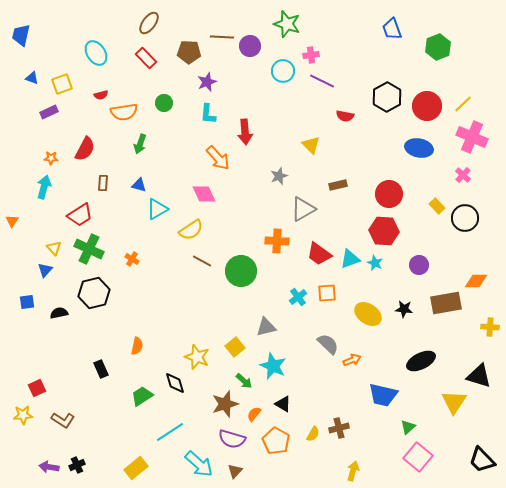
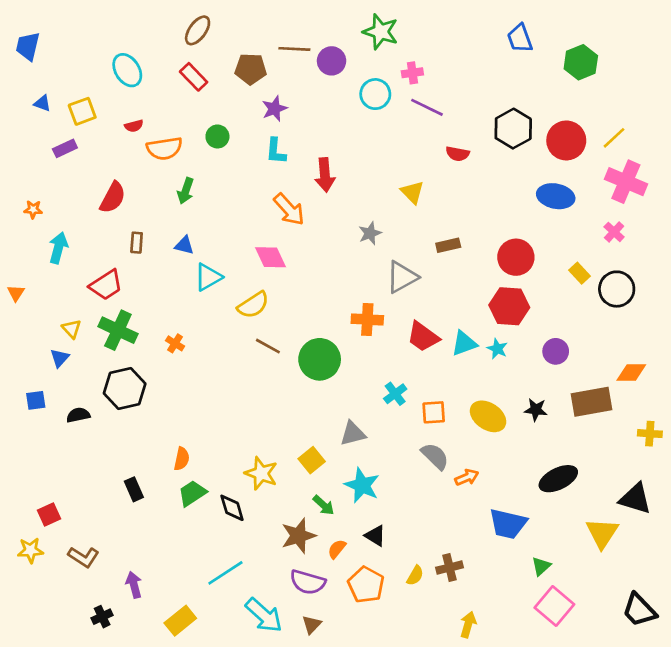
orange star: (51, 158) -> (33, 209), moved
orange square: (327, 293) -> (434, 412), moved
green trapezoid: (142, 396) -> (192, 493), moved
purple arrow: (49, 467) -> (134, 585), moved, turned 66

